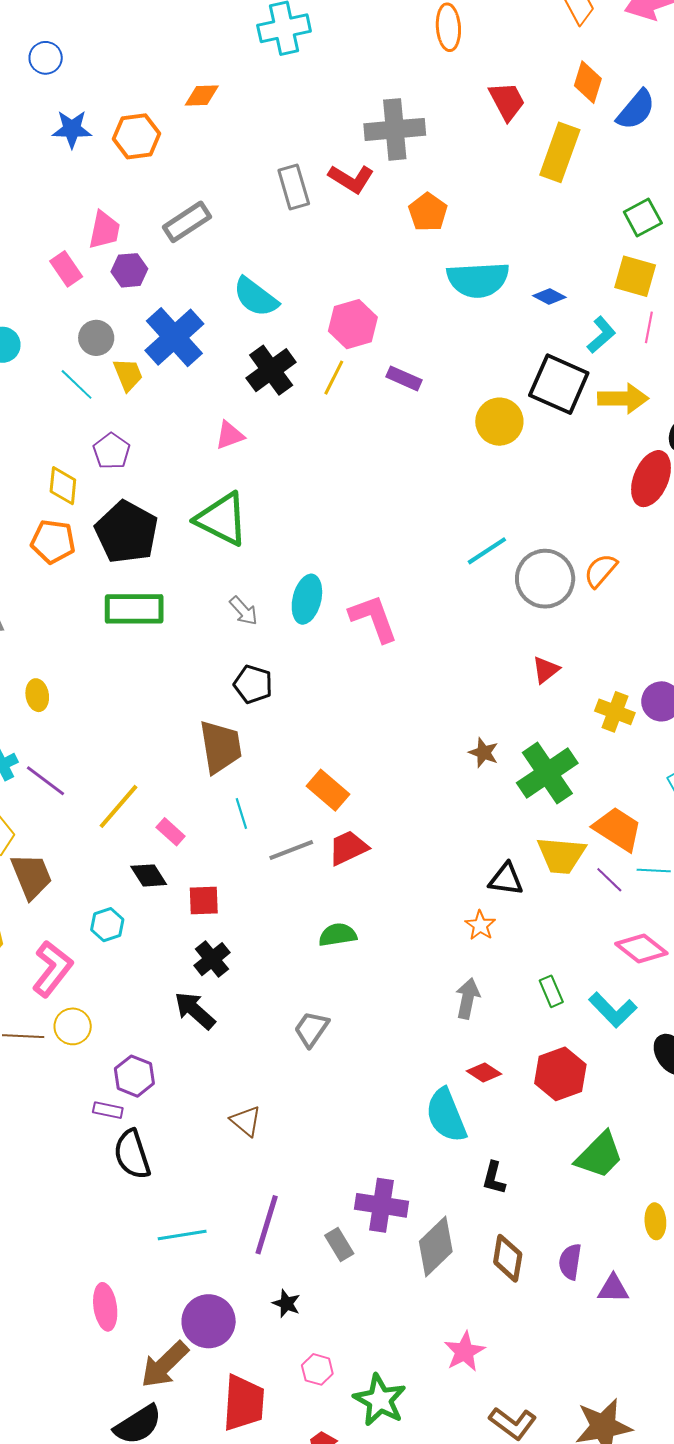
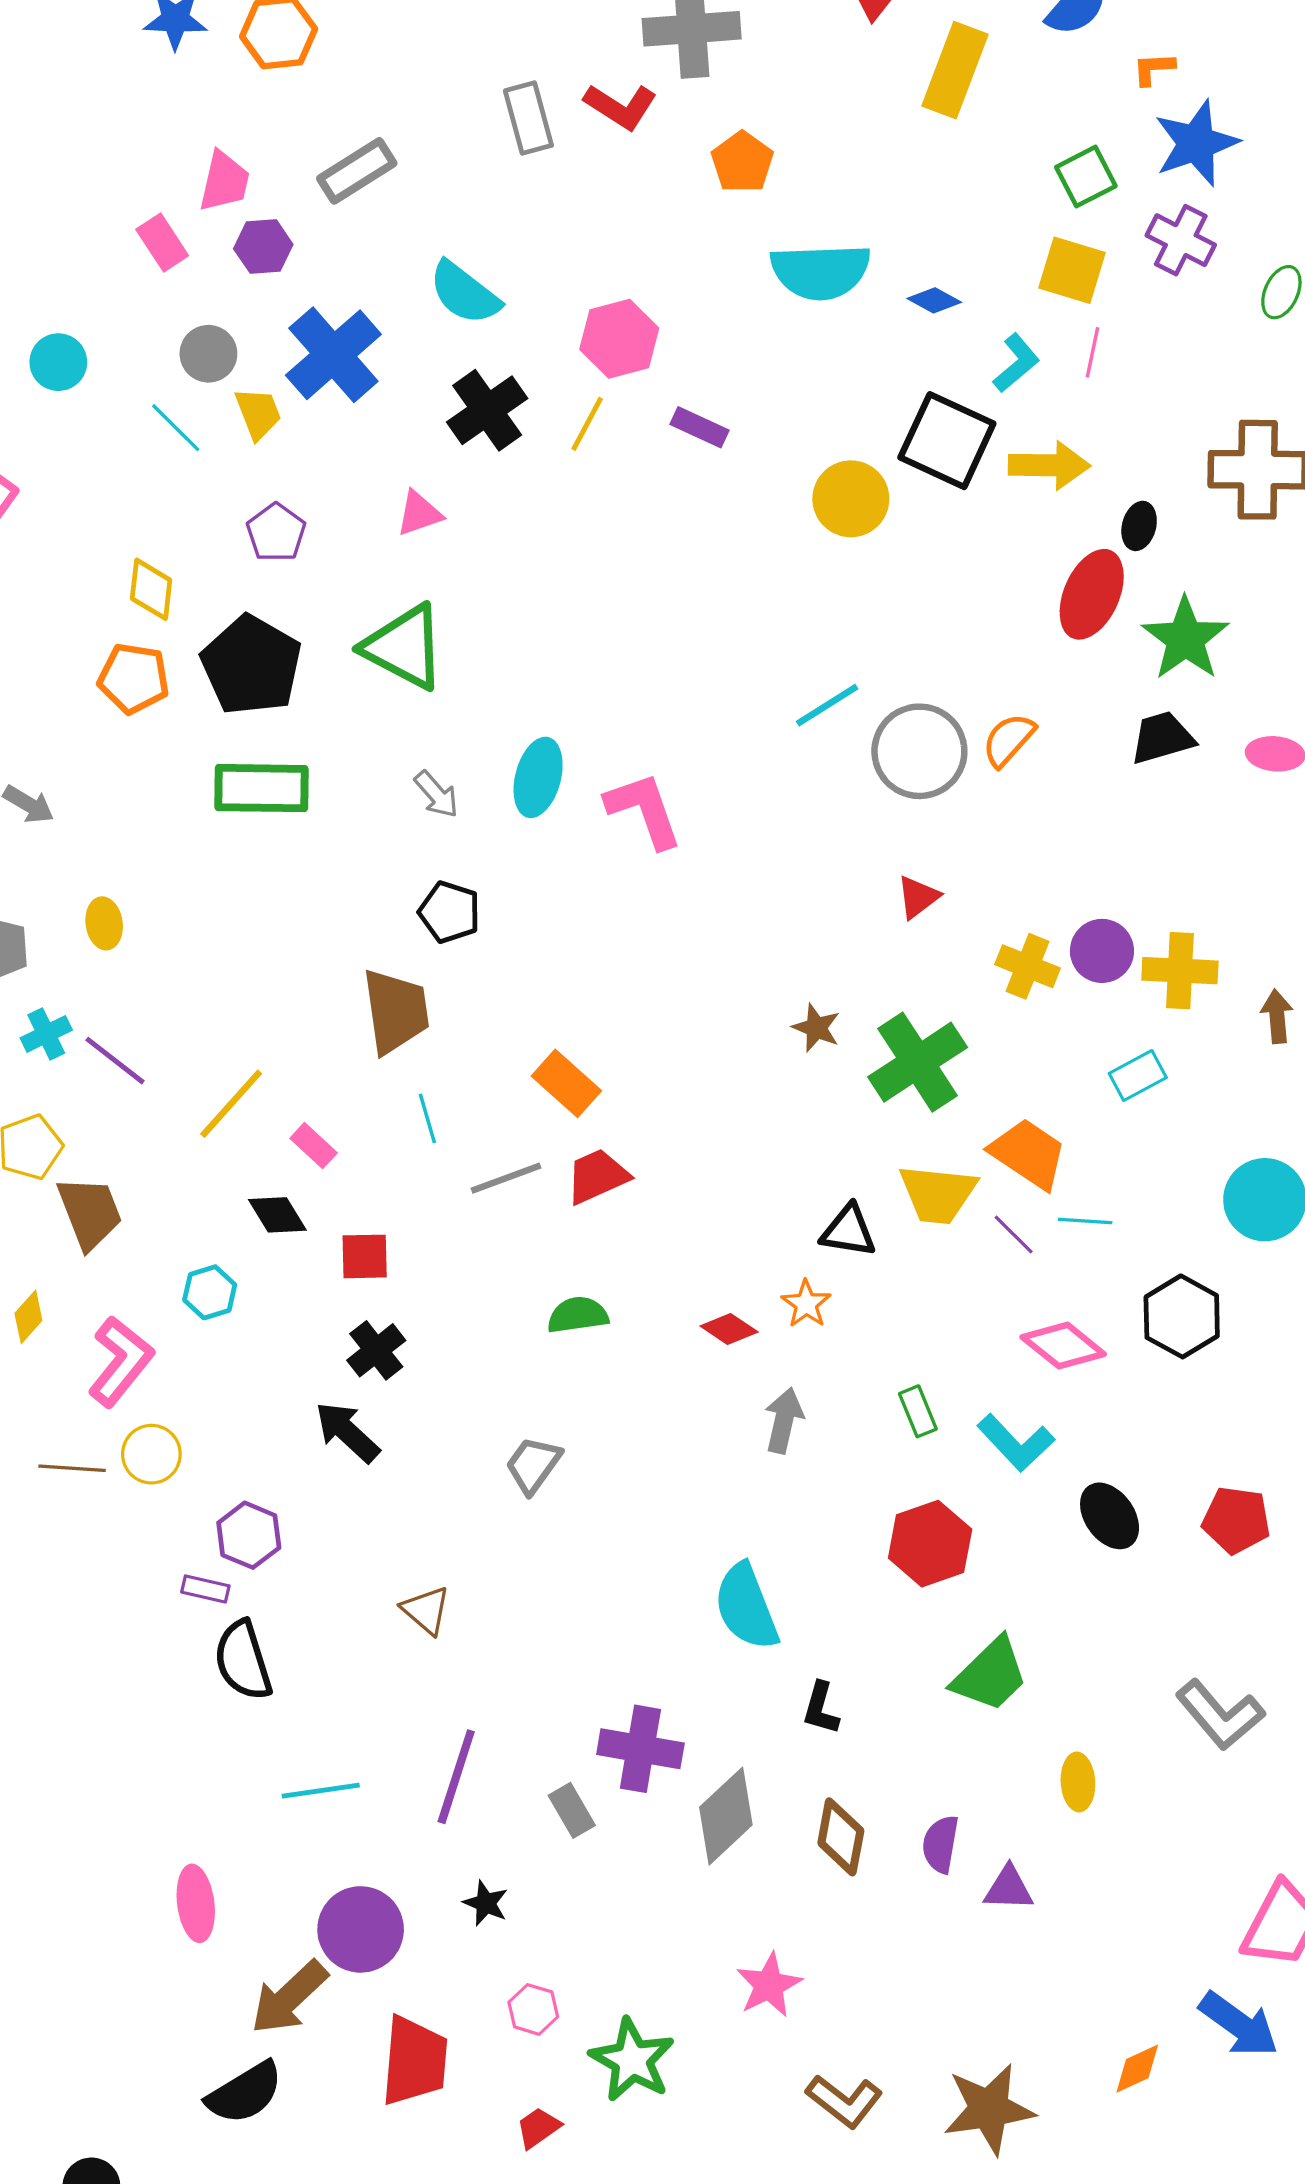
purple pentagon: (112, 451) -> (276, 533), moved
red diamond: (484, 1072) -> (729, 1329), moved

